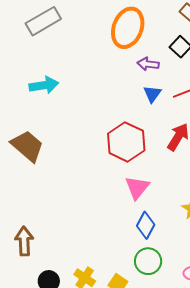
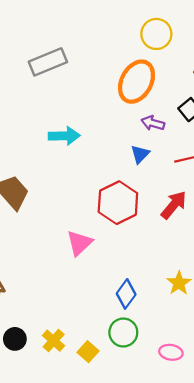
cyan arrow: (44, 85) -> (64, 136), moved
blue triangle: (152, 94) -> (140, 154), moved
pink triangle: (137, 188) -> (79, 243), moved

